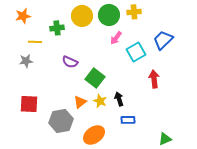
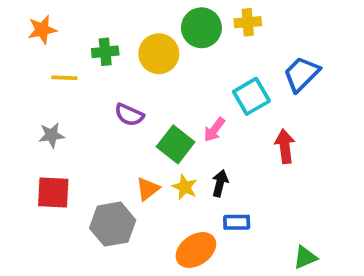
yellow circle: (82, 16) -> (159, 54), moved
pink arrow: (116, 38) -> (214, 130), moved
gray star: (26, 61) -> (51, 135), moved
black arrow: (119, 99) -> (220, 183), turned 32
orange ellipse: (94, 135) -> (196, 250), moved

